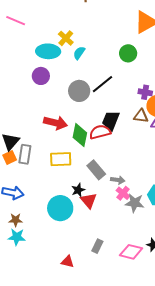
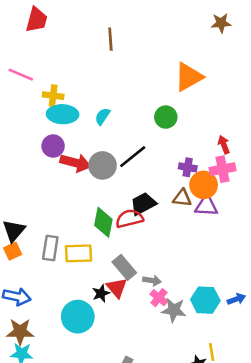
yellow cross: (66, 38) -> (53, 96), moved, turned -35
black trapezoid: (111, 121) -> (143, 204), turned 40
red arrow: (56, 123) -> (75, 163), moved
gray rectangle: (25, 154) -> (50, 248), moved
red triangle: (89, 201) -> (117, 288), moved
brown star: (16, 220) -> (20, 332), size x1.5

